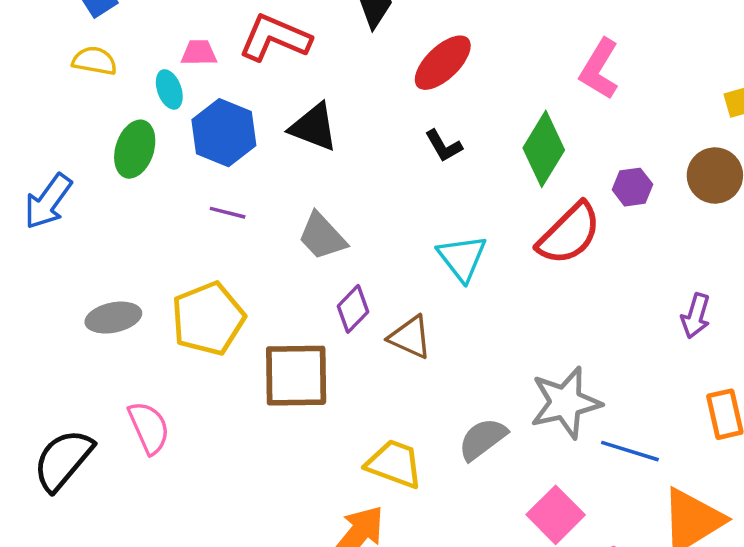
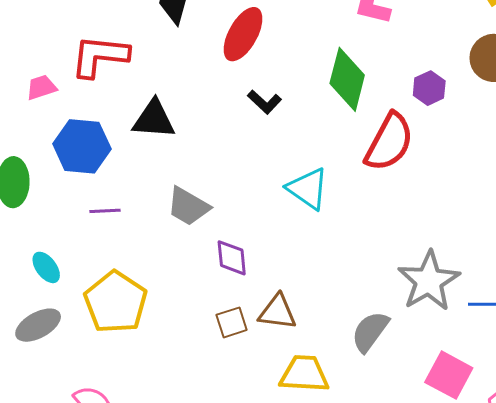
cyan ellipse: (169, 89) -> (46, 267), moved
purple diamond: (353, 309) -> (232, 258), turned -33
brown triangle: (410, 337) -> (278, 312), moved
brown square: (296, 376) -> (232, 322), moved, size x0.5

